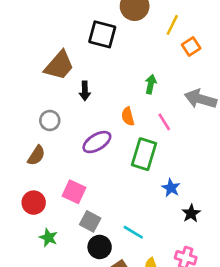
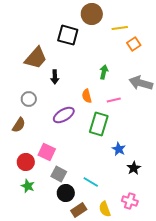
yellow line: (172, 25) -> (120, 28), turned 56
pink line: (164, 122) -> (114, 100), turned -72
red circle: (34, 203) -> (26, 162), moved

